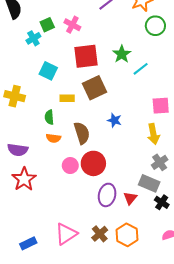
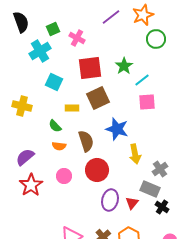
green square: (47, 25) -> (53, 29), moved
cyan cross: (33, 38) -> (40, 51), size x1.5
pink square: (161, 106) -> (147, 102), moved
green semicircle: (49, 117) -> (55, 126), turned -40
blue star: (114, 120) -> (117, 129), size x1.6
yellow arrow: (153, 134) -> (135, 154), moved
purple semicircle: (18, 150) -> (25, 157), turned 132
pink circle: (70, 166) -> (64, 176), moved

